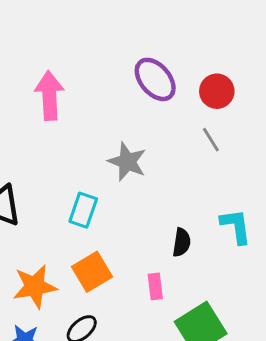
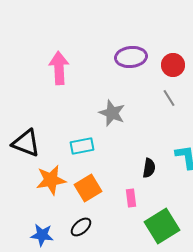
purple ellipse: (155, 79) -> (131, 57), turned -56
cyan rectangle: (83, 210) -> (82, 146), turned 60
orange star: (35, 286) -> (51, 180), moved

